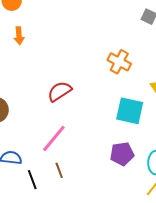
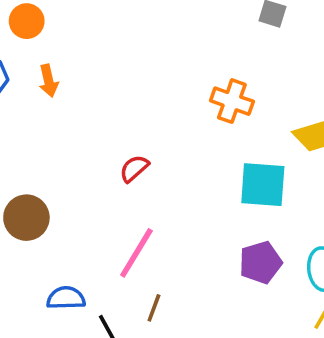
red semicircle: (60, 91) -> (134, 168), size x0.7
brown line: (59, 170) -> (154, 308), turned 49

